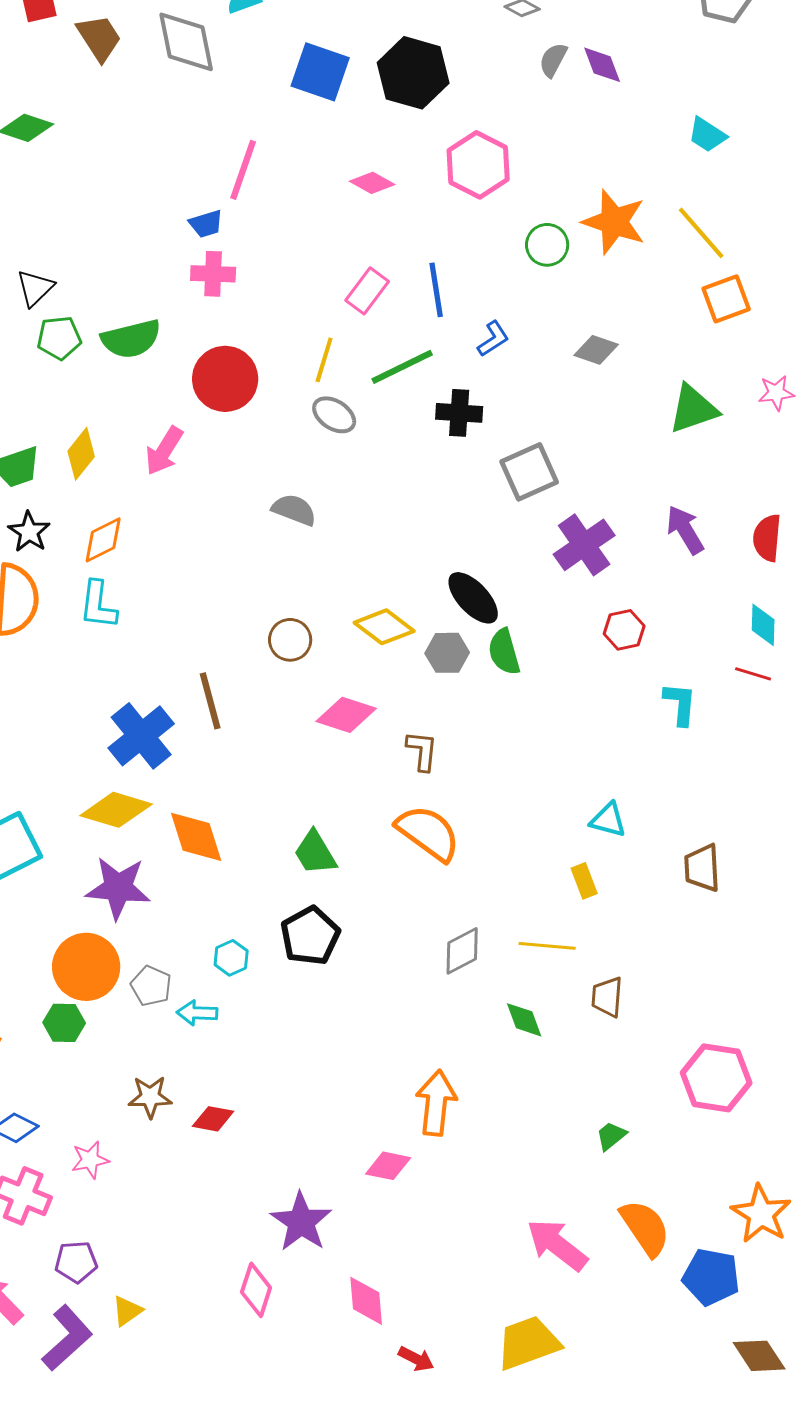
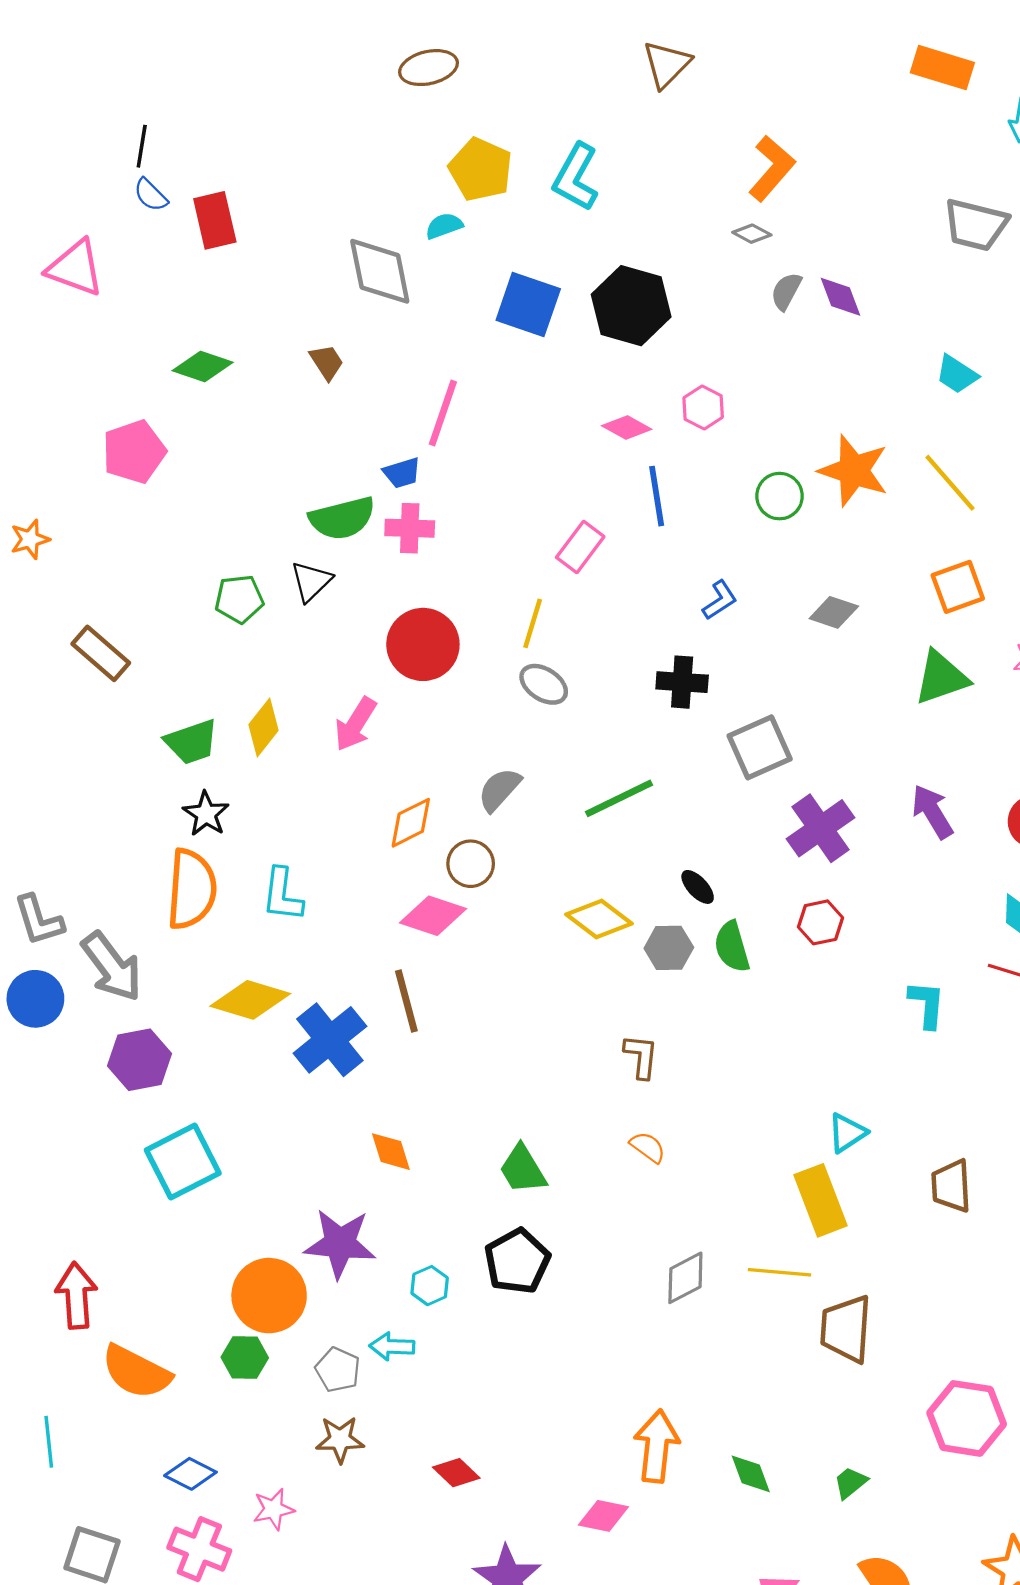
brown trapezoid: (99, 38) -> (327, 362), moved, size x0.7
pink hexagon: (478, 165) -> (703, 407), size x0.6
pink diamond: (372, 183) -> (627, 427), moved
black triangle: (35, 288) -> (311, 581), moved
blue line: (436, 290) -> (657, 496), moved
orange square: (726, 299) -> (958, 587), moved
green semicircle: (131, 339) -> (342, 518), moved
green line: (402, 367) -> (619, 798), moved
gray semicircle: (294, 510) -> (499, 790), turned -69
orange diamond: (103, 540) -> (411, 823), moved
black ellipse: (473, 598) -> (698, 887), size x0.6
red hexagon: (624, 630) -> (821, 922), moved
brown circle: (290, 640) -> (471, 864), moved
pink diamond: (346, 715) -> (433, 916), moved
yellow diamond: (116, 810) -> (250, 1000), moved
cyan triangle: (608, 820) -> (847, 1133), turned -48
orange semicircle: (428, 833) -> (648, 1147), size x0.5
orange diamond: (196, 837) -> (391, 1152), size x0.7
yellow rectangle: (584, 881) -> (821, 1200), size x1.8
purple star: (118, 888) -> (340, 1244), moved
gray pentagon: (151, 986) -> (338, 1370), moved
brown trapezoid: (607, 997) -> (846, 1329), size x1.5
green diamond: (524, 1020) -> (751, 1474), moved
red diamond: (213, 1119) -> (456, 1473), moved, turned 33

